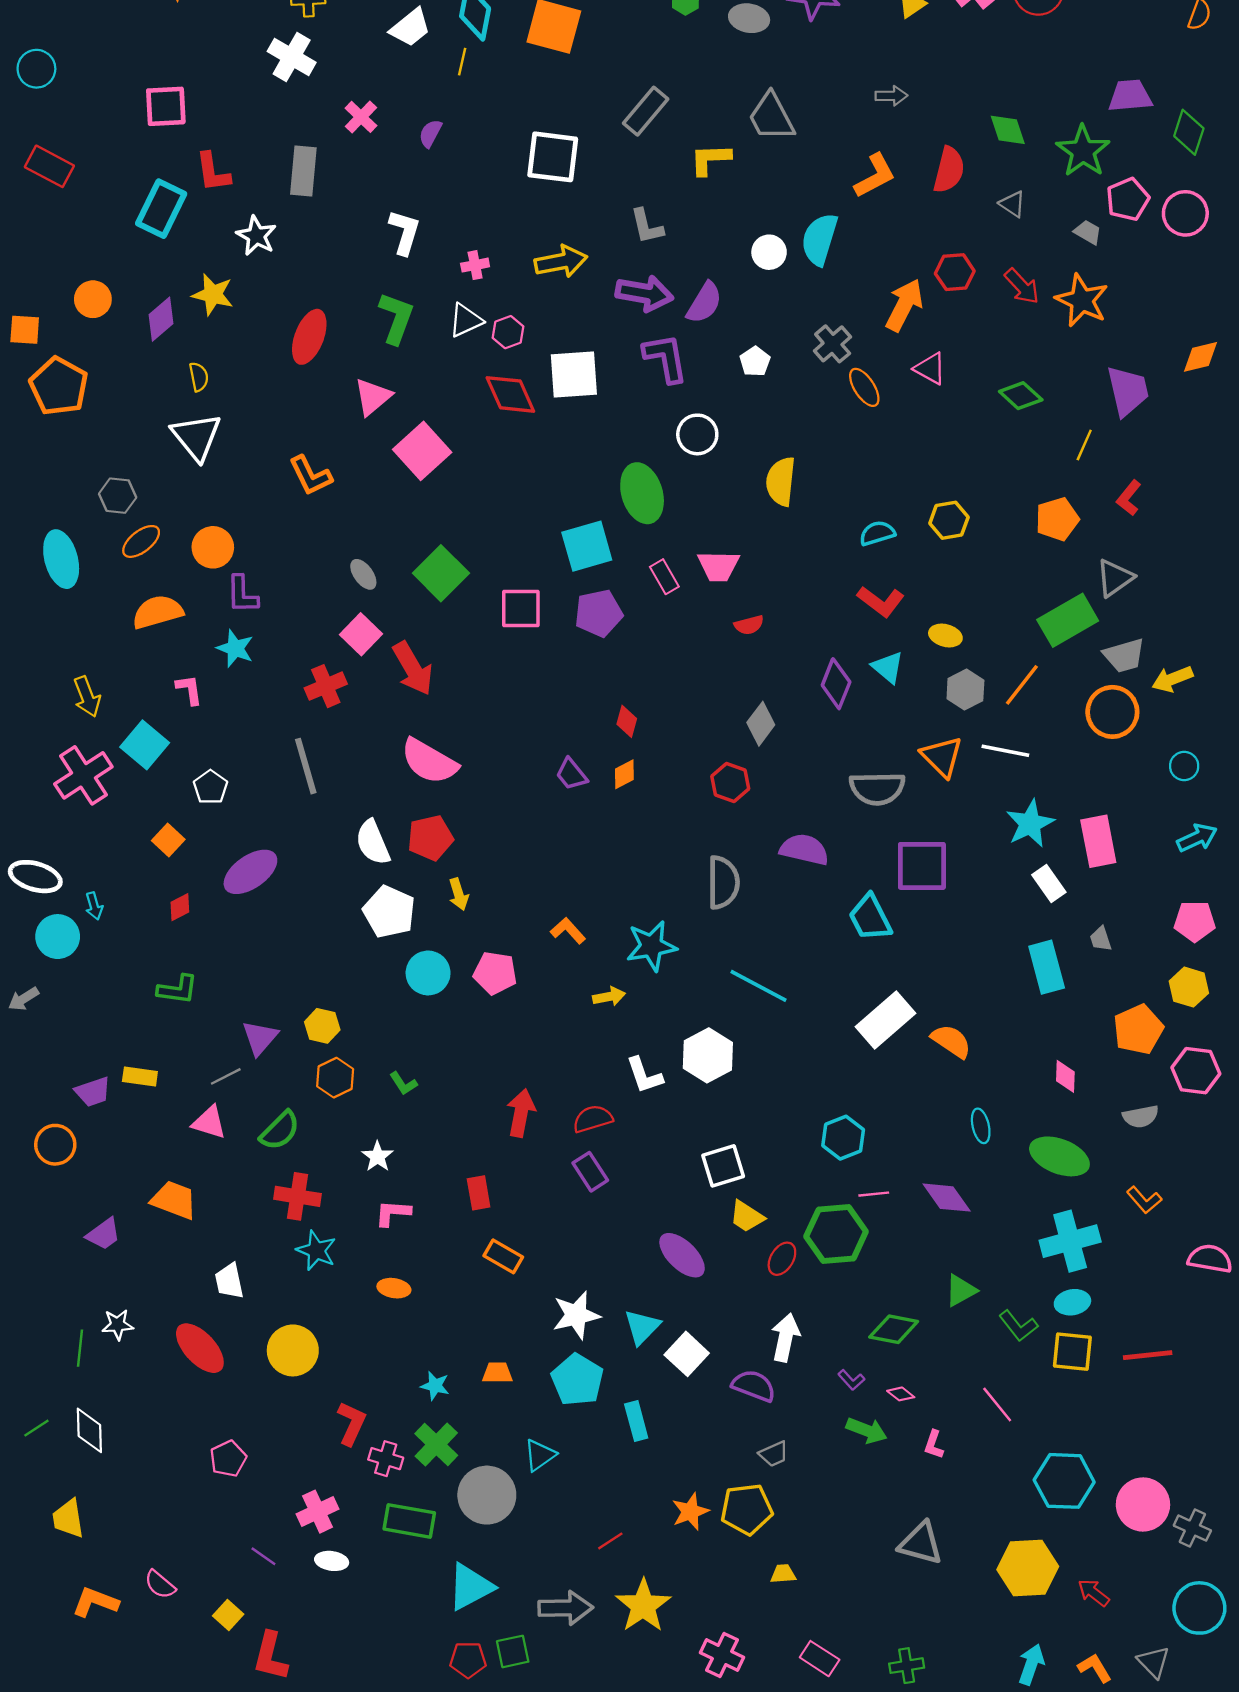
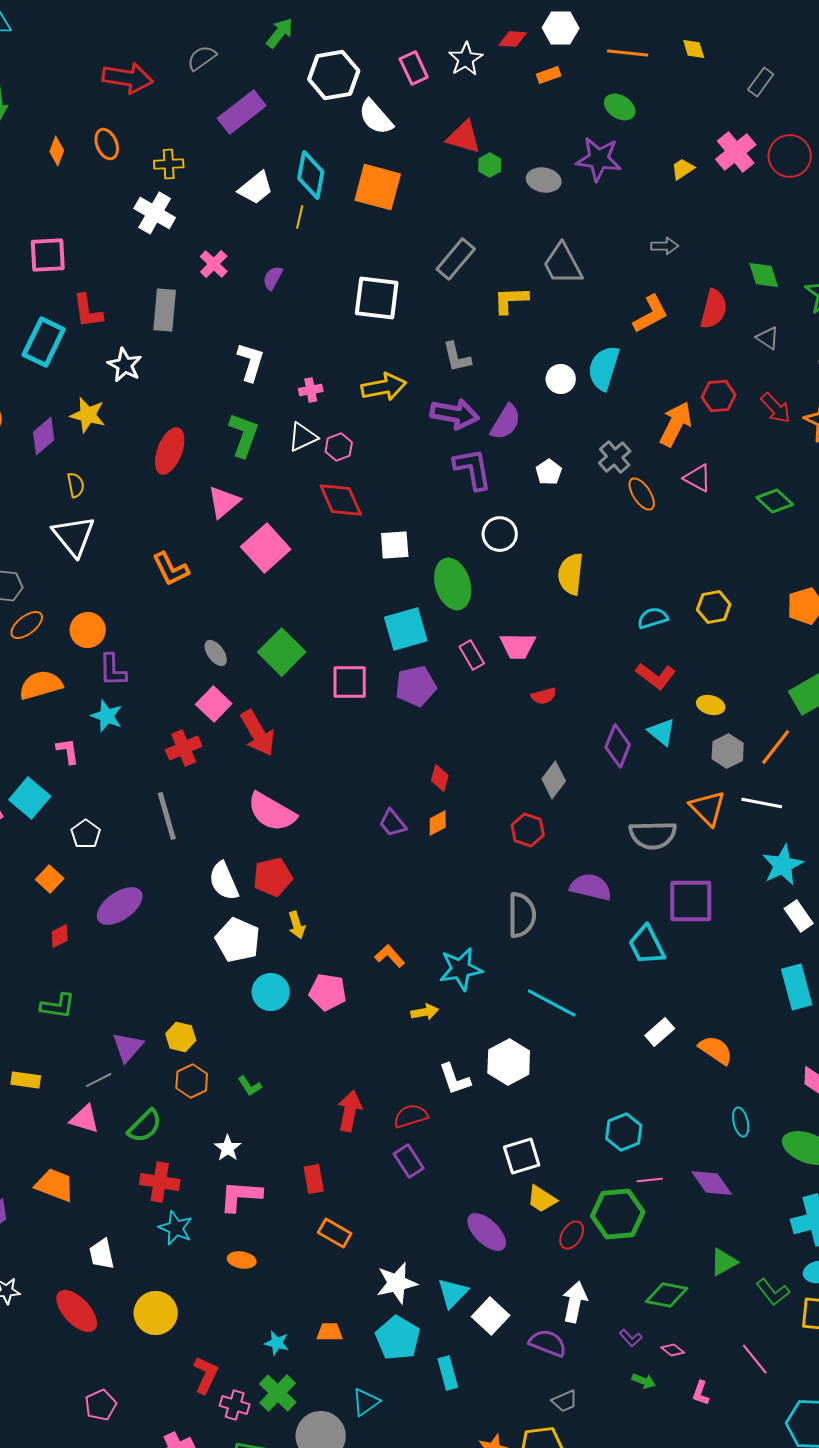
white square: (574, 374) -> (395, 545), moved, size x0.7
white rectangle: (885, 1020) -> (660, 1032), size x0.6
pink L-shape: (393, 1213) -> (241, 1196), size x1.4
green arrow: (867, 1430) -> (644, 1381), size x0.7

